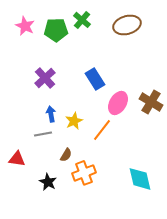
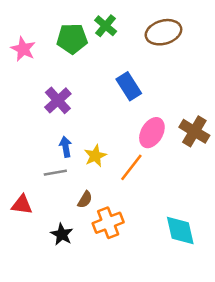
pink star: (25, 26) -> (23, 49), moved
blue rectangle: (95, 79) -> (129, 86), moved

